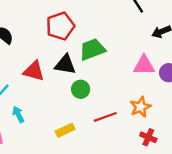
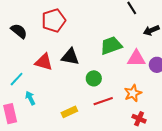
red pentagon: (60, 26) -> (54, 20), moved
green trapezoid: (92, 49) -> (111, 46), moved
green circle: (81, 89) -> (94, 78), moved

